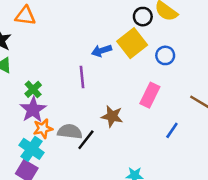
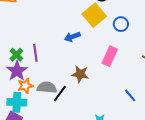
blue arrow: (102, 51) -> (72, 37), moved
purple line: (82, 77) -> (35, 53), moved
blue line: (172, 130) -> (130, 95), moved, turned -72
cyan cross: (32, 149) -> (17, 102), turned -30

